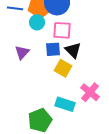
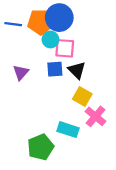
cyan circle: (37, 22) -> (50, 40), moved
yellow square: (63, 68) -> (82, 97), moved

